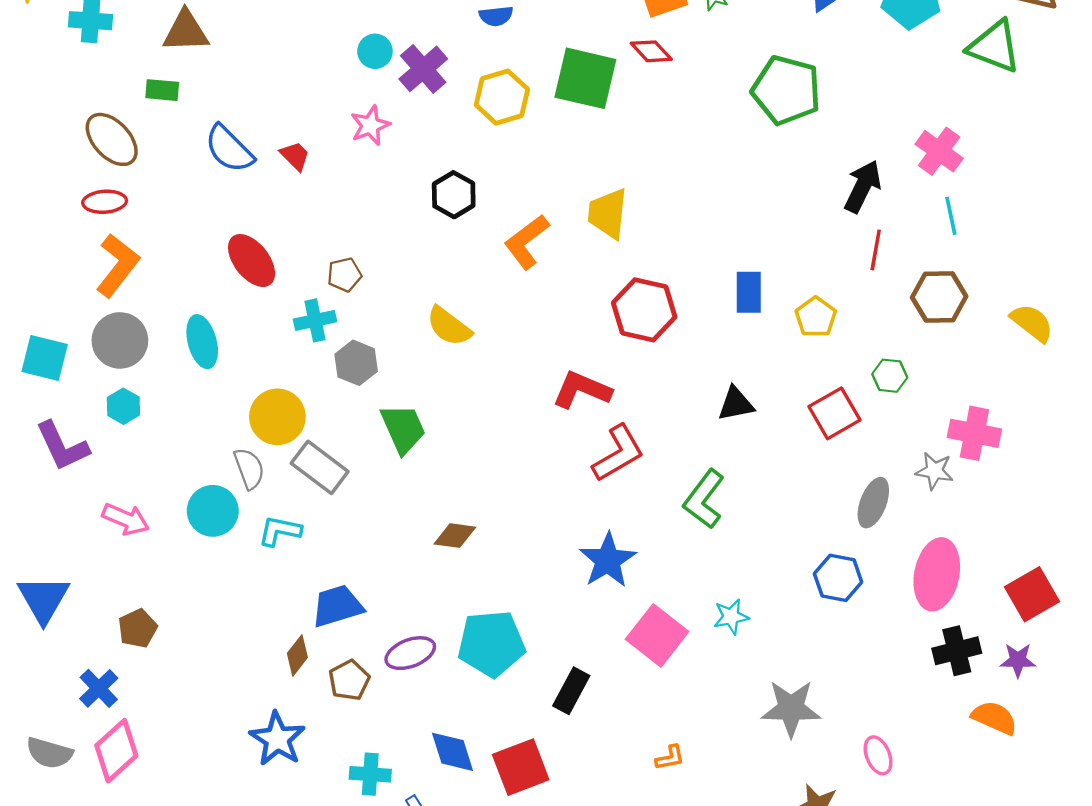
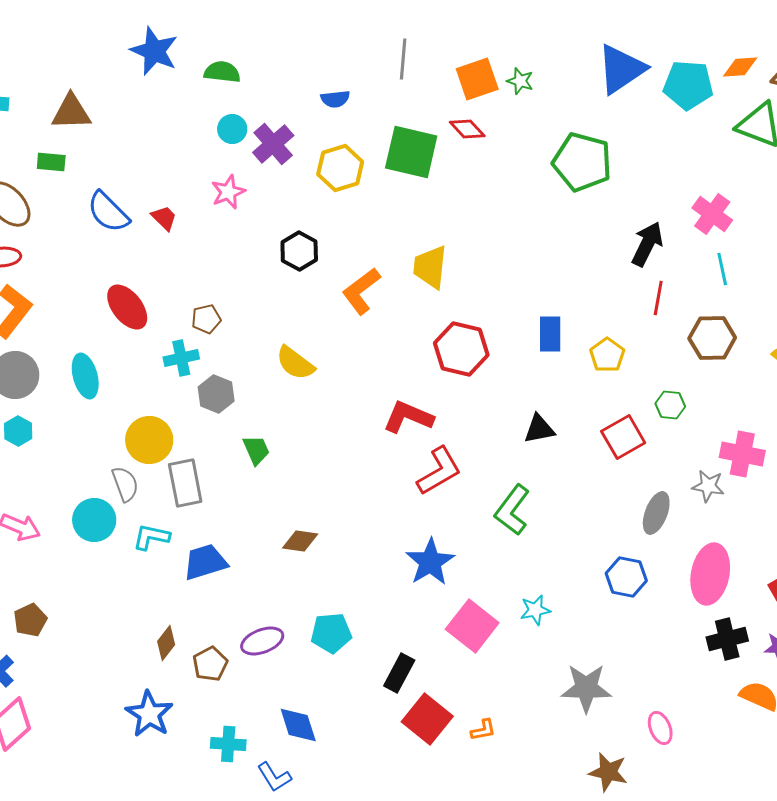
green trapezoid: (403, 429) -> (256, 450), size x0.7
gray rectangle: (320, 467) -> (185, 483), turned 42
blue trapezoid: (337, 606) -> (205, 562), moved
cyan pentagon: (491, 644) -> (331, 633), size x0.7
red square: (521, 767) -> (427, 719), moved, turned -30

